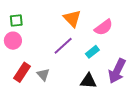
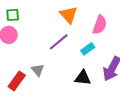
pink semicircle: (104, 27) -> (100, 25), turned -36
red rectangle: (22, 72) -> (17, 81), moved

